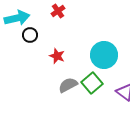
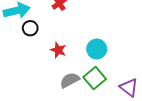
cyan circle: (104, 55) -> (97, 49), moved, size x0.7

